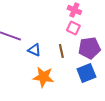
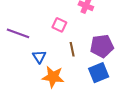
pink square: (73, 28) -> (59, 25), moved
blue triangle: (34, 50) -> (39, 57), moved, turned 32

